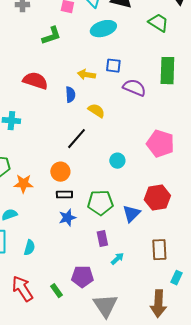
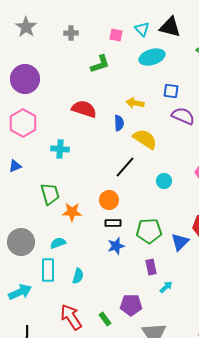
blue square: (113, 66) -> (171, 91), moved
yellow semicircle: (96, 111) -> (145, 139), size x1.4
cyan circle: (117, 161) -> (164, 181), moved

